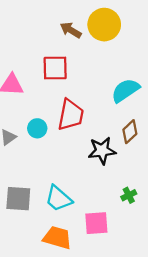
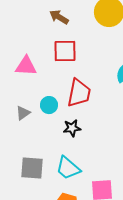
brown arrow: (71, 30) -> (59, 17), moved
black star: (102, 151) -> (72, 128), moved, size x0.7

